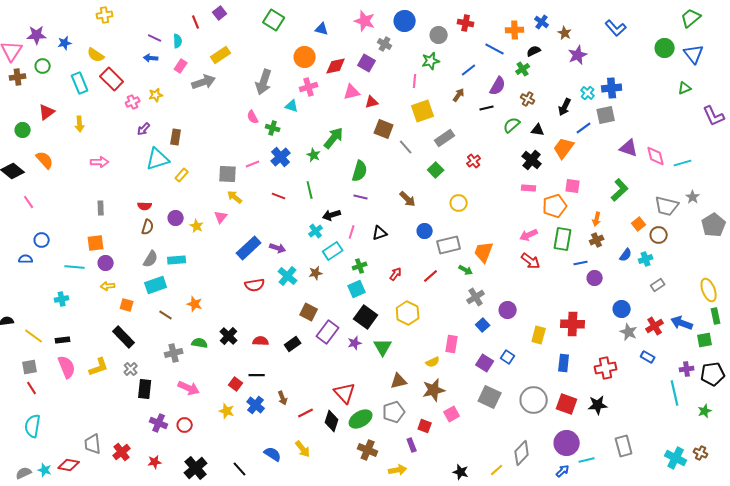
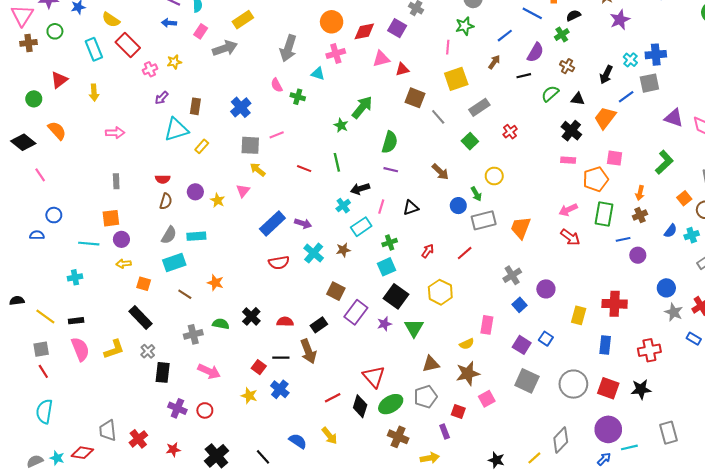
blue cross: (281, 157) -> (241, 107), moved
green arrow: (466, 270) -> (476, 194), moved, turned 32
brown arrow: (283, 398) -> (308, 351), moved, size x1.6

